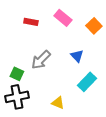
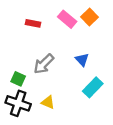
orange square: (94, 26) -> (90, 17), moved
black cross: (17, 97) -> (18, 103), turned 30
yellow triangle: (58, 103) -> (48, 102), moved

